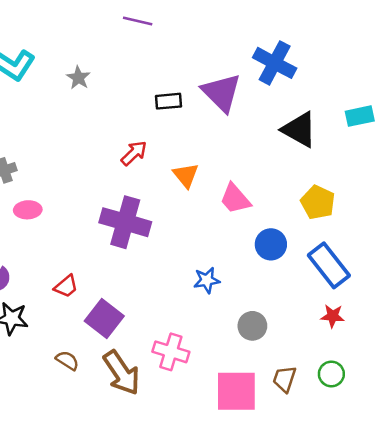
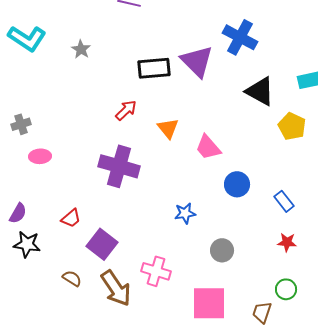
black rectangle: (168, 101) -> (154, 68), size x1.5
yellow pentagon: (318, 202) -> (292, 126), moved
blue rectangle: (329, 265) -> (284, 201), size x0.6
brown trapezoid: (284, 379) -> (262, 312), moved

